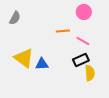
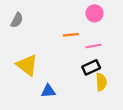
pink line: (83, 41) -> (93, 46), turned -40
blue triangle: (42, 64) -> (48, 91), moved

